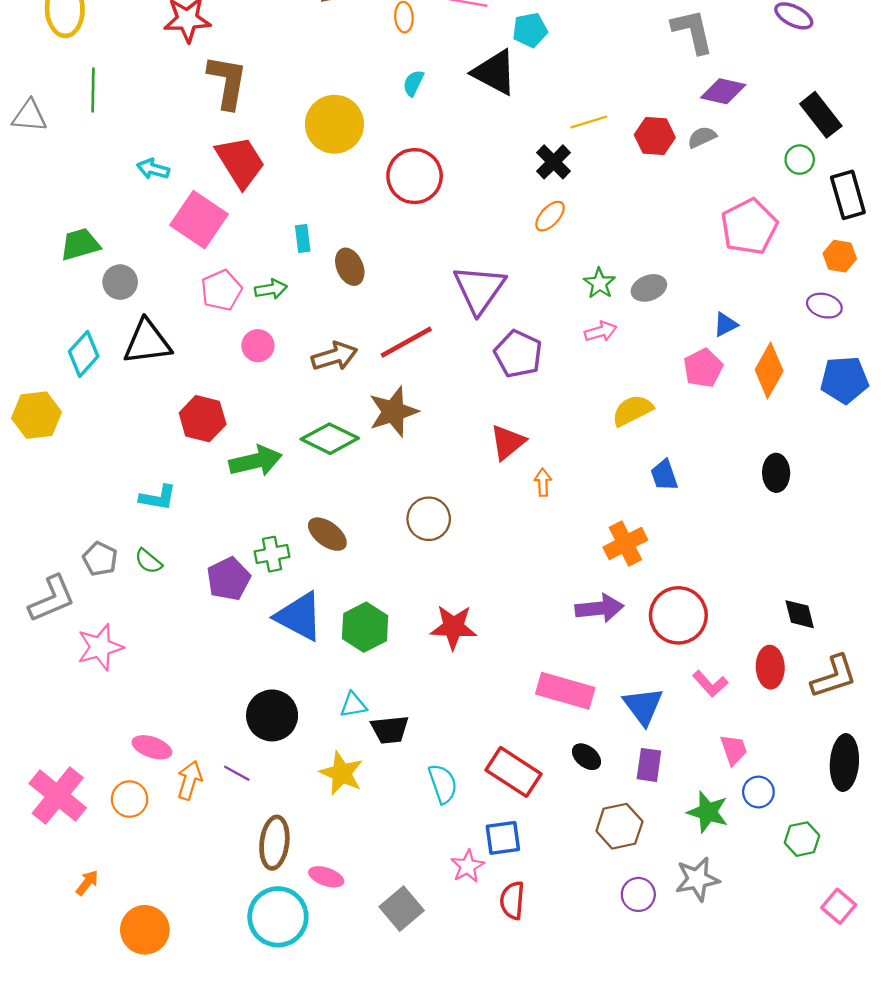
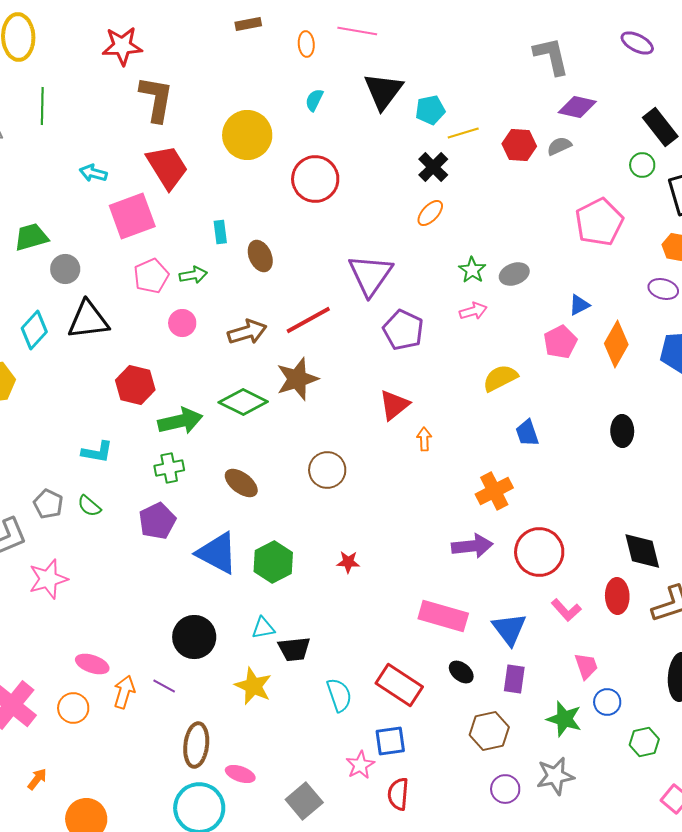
cyan pentagon: (530, 30) -> (430, 110), moved
black triangle: (495, 72) -> (383, 91), turned 39
pink square: (199, 220) -> (132, 216), turned 36
green cross: (272, 554) -> (169, 468), moved
black diamond: (800, 614) -> (642, 551), size x1.4
red star: (453, 627) -> (348, 562), size x0.6

